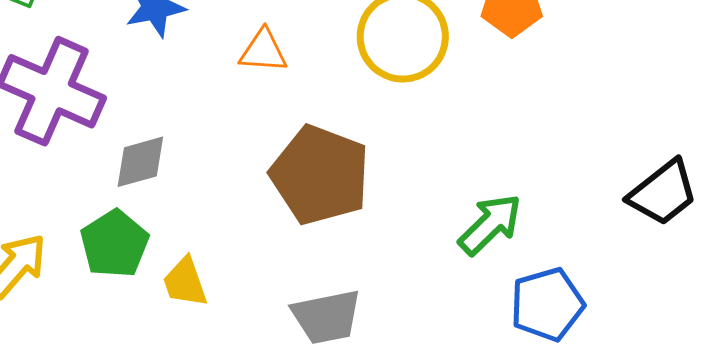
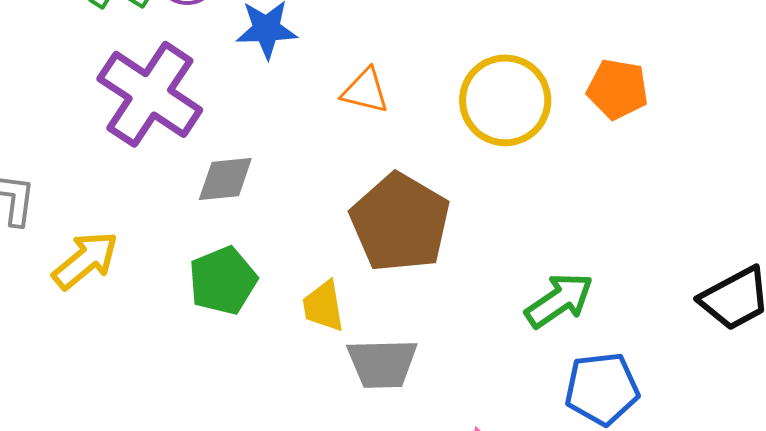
green pentagon: (115, 244) -> (223, 281), moved
yellow trapezoid: (185, 282) -> (323, 306), moved

